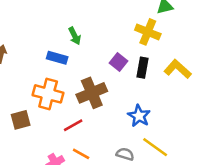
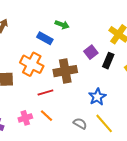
green arrow: (75, 36) -> (62, 25), turned -56

